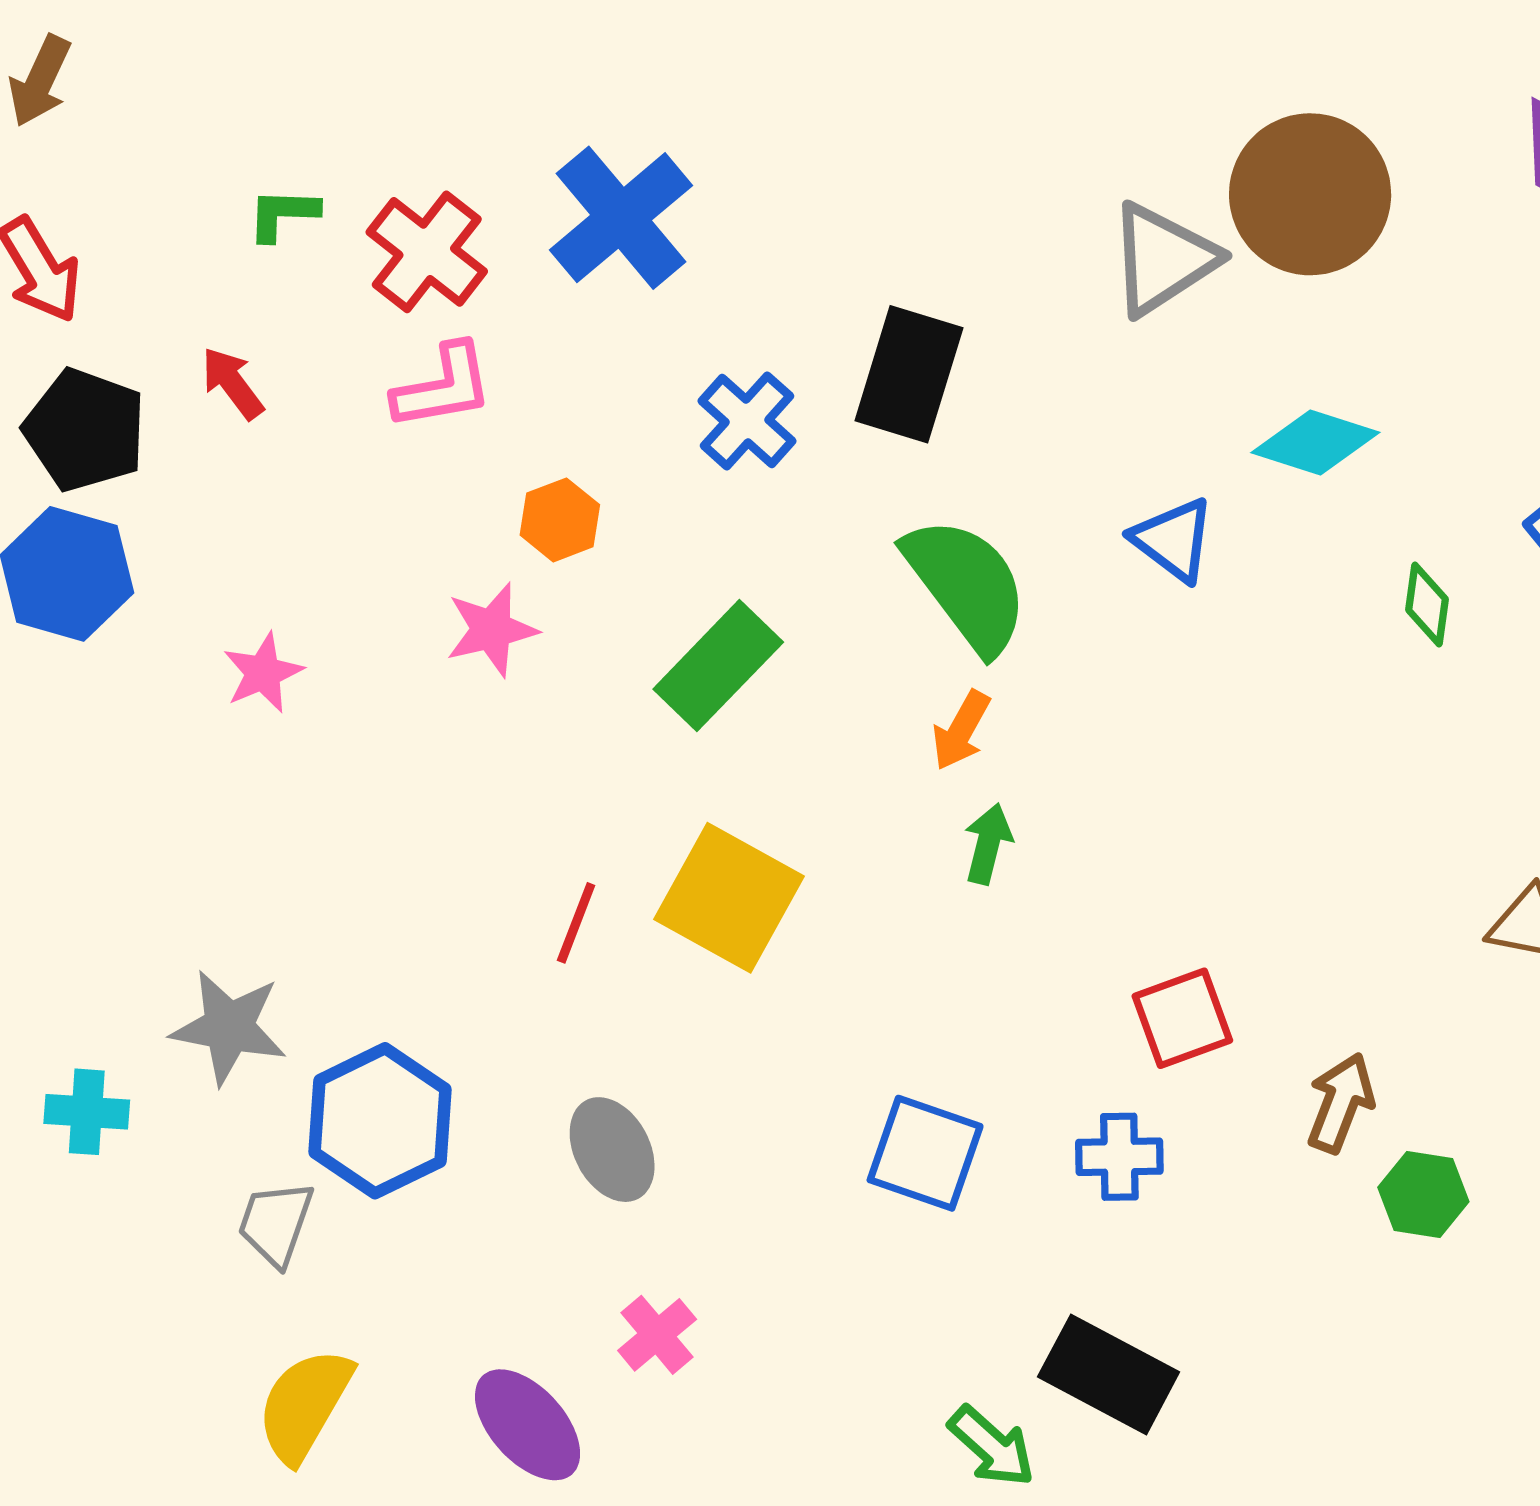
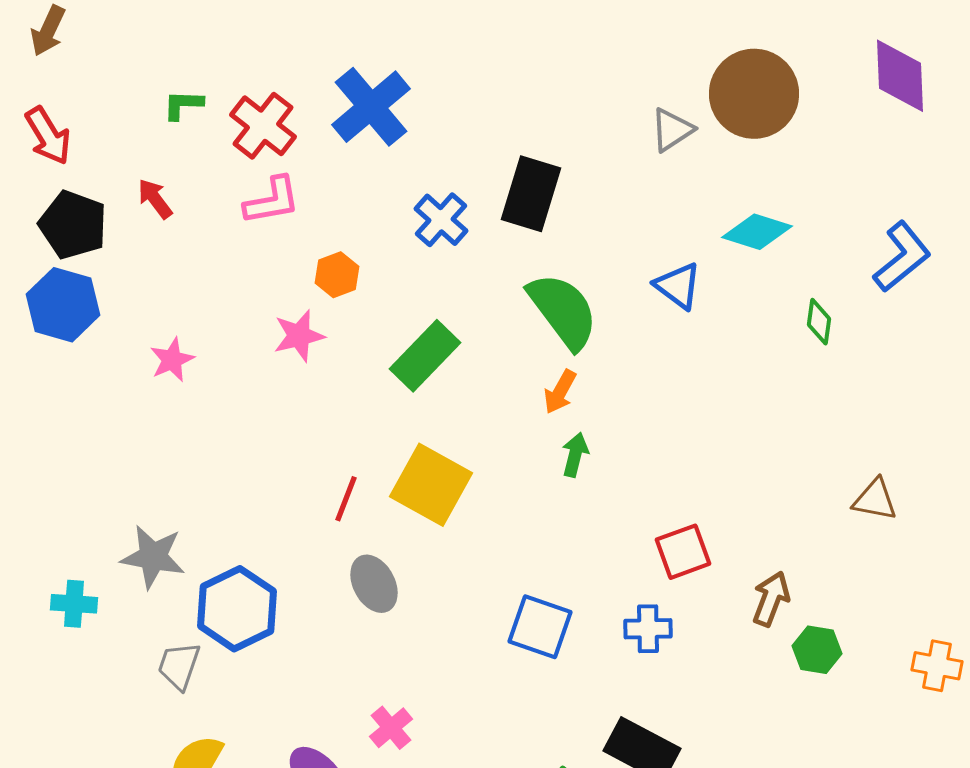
gray triangle: (1163, 259) -> (672, 130), size x0.7
gray ellipse: (612, 1150) -> (374, 584), moved

